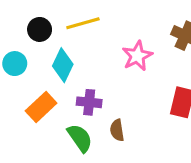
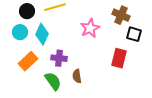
cyan circle: (15, 64) -> (20, 32), moved

